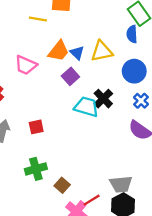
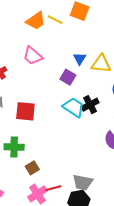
orange trapezoid: (59, 51) -> (36, 21), moved
purple square: (70, 76) -> (68, 77), turned -35
red square: (36, 127) -> (25, 111), size x1.5

